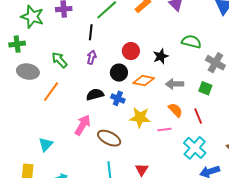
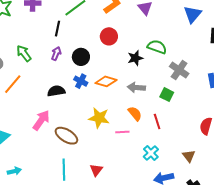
red circle: (131, 51) -> (109, 36), moved
black star: (161, 56) -> (135, 58), moved
black circle: (119, 73) -> (81, 57), moved
blue cross: (118, 98) -> (81, 81), moved
cyan cross: (195, 148) -> (151, 153), size x0.7

